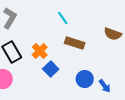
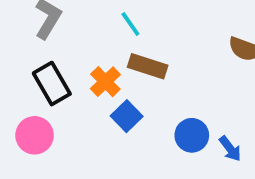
cyan line: (63, 18) -> (130, 24), moved
brown rectangle: (75, 43) -> (148, 66), moved

